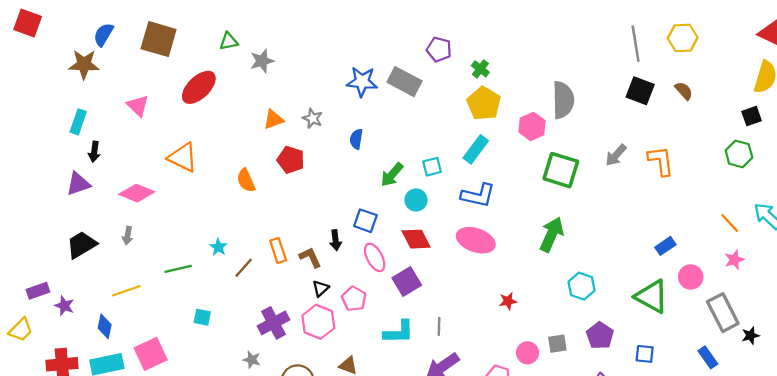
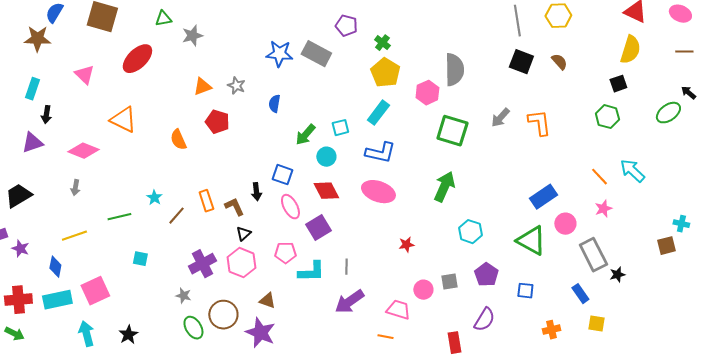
black trapezoid: (82, 245) -> (18, 196), moved
blue rectangle: (665, 246) -> (543, 197), size x1.5
pink pentagon: (354, 299) -> (285, 253), moved, turned -30

